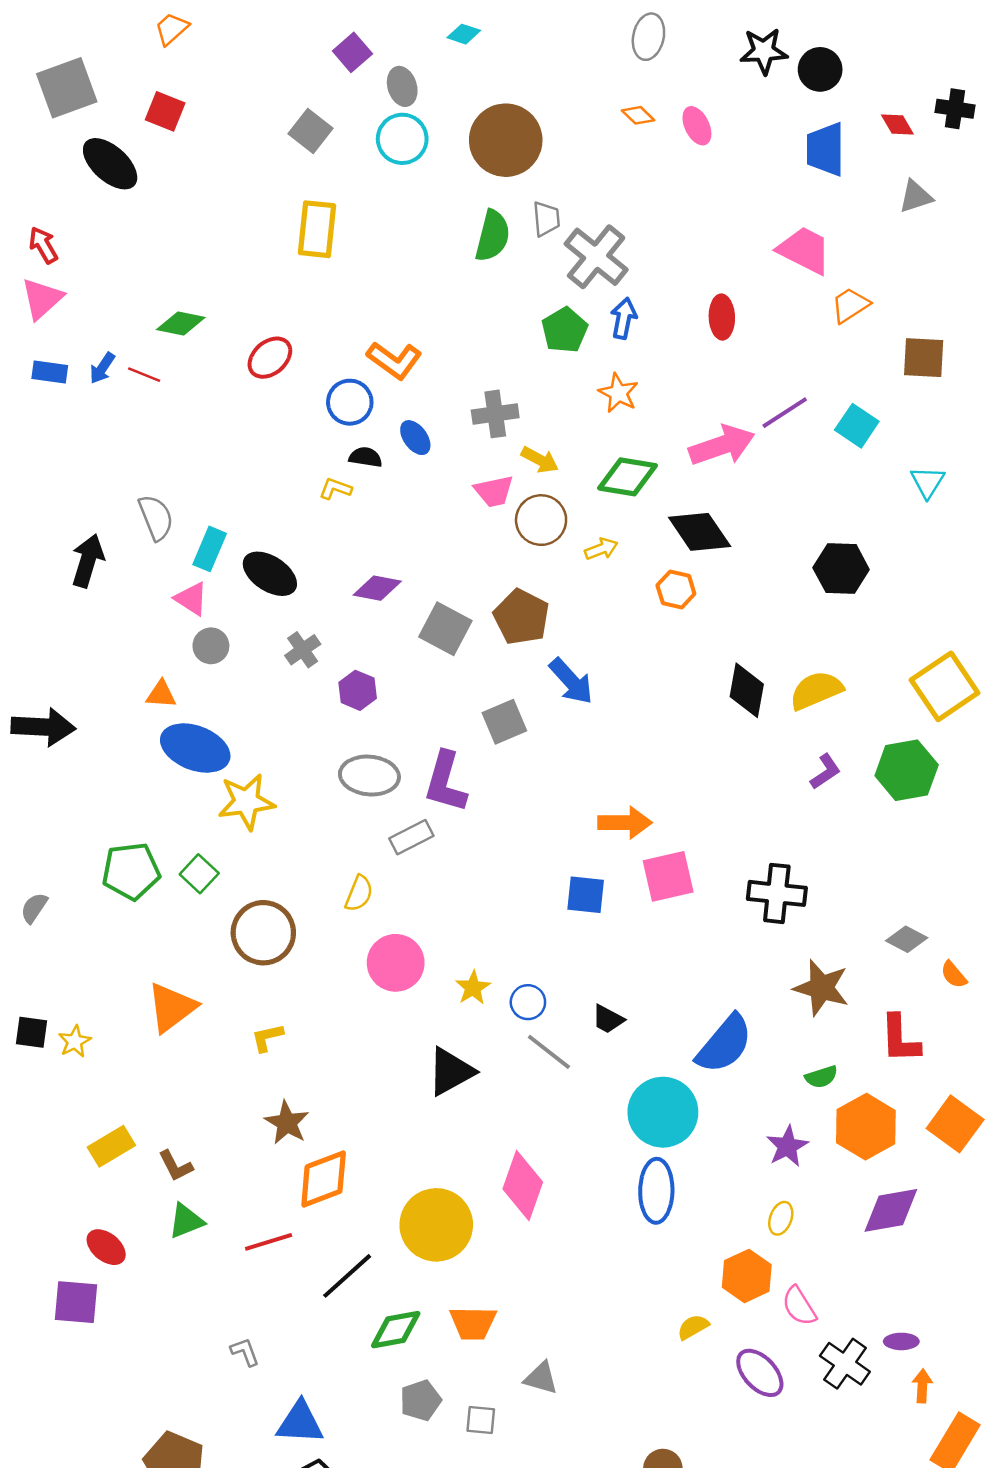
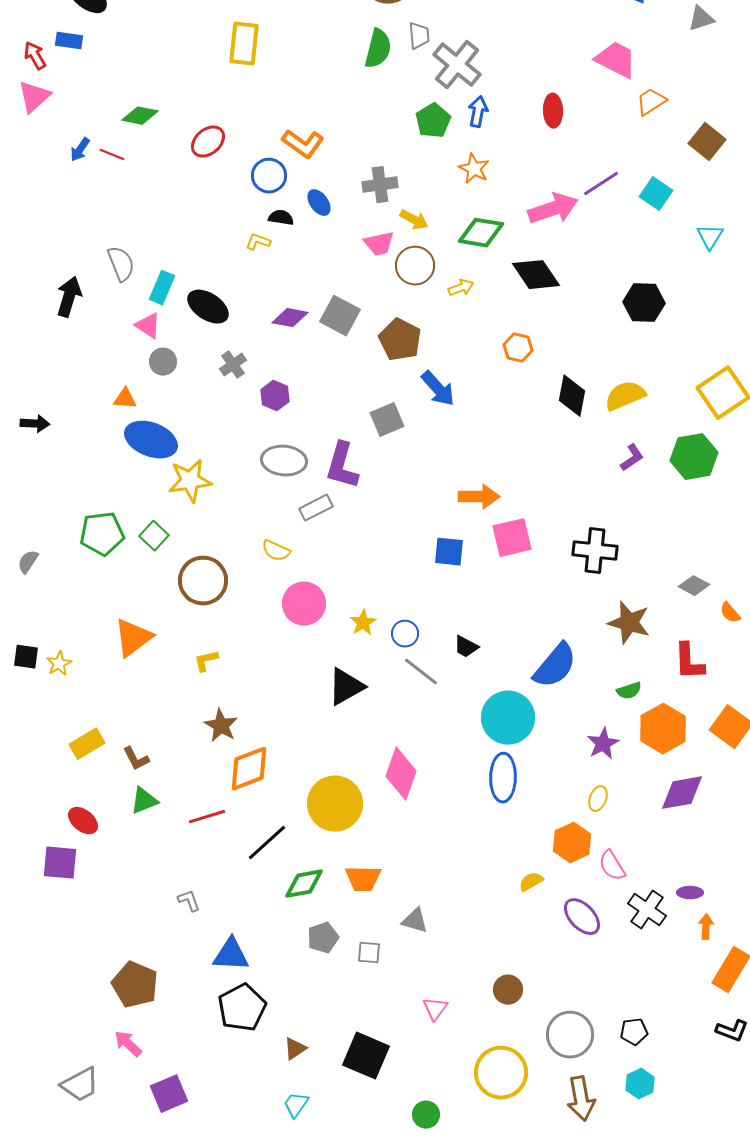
brown square: (924, 358) -> (707, 142), turned 36
blue rectangle: (50, 372) -> (69, 41), moved
orange hexagon: (676, 589) -> (518, 348), moved
gray square: (445, 629) -> (340, 316), moved
black arrow: (43, 727) -> (35, 424), size x0.6
yellow semicircle: (359, 893) -> (276, 551), turned 92

